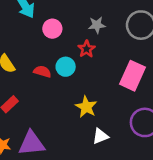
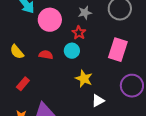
pink circle: (52, 29) -> (50, 20), size x1.5
cyan circle: (66, 67) -> (72, 51), moved

